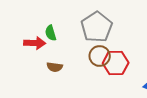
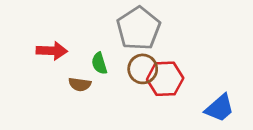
green semicircle: (51, 33) -> (99, 63), moved

